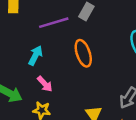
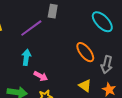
orange ellipse: (83, 53) -> (85, 52), moved

